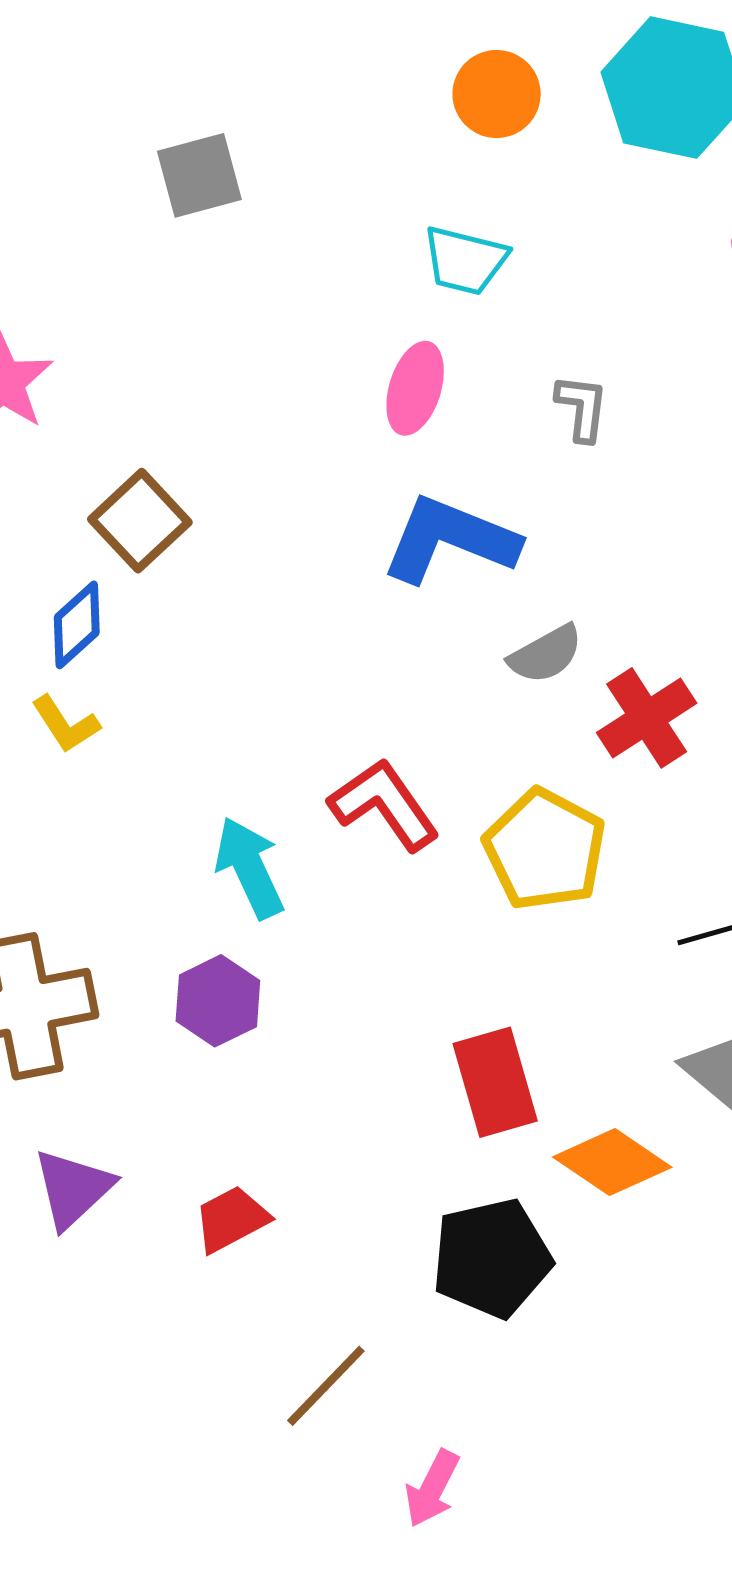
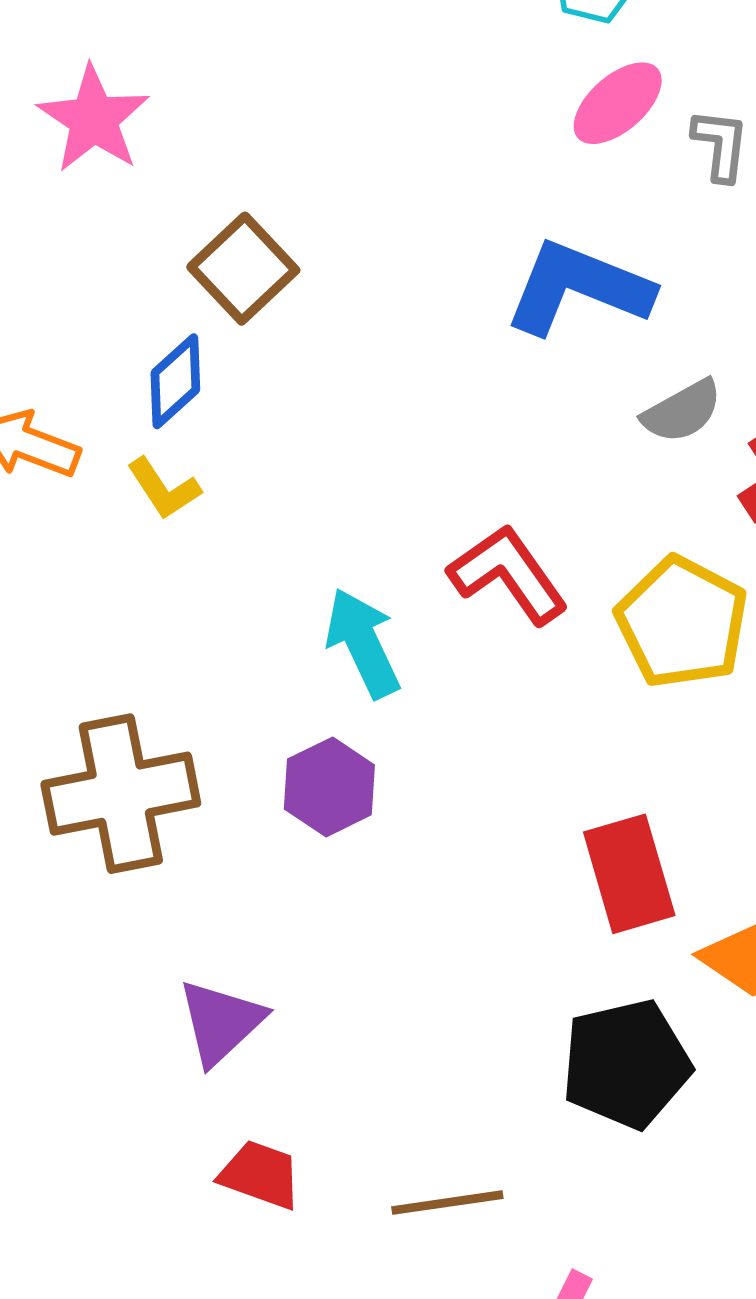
pink ellipse: (415, 388) -> (618, 103), moved, turned 32
purple triangle: (73, 1189) -> (221, 1022), moved
red trapezoid: (231, 1219) -> (260, 1175), moved, turned 48
brown line: (326, 1386) -> (447, 1203), turned 38

